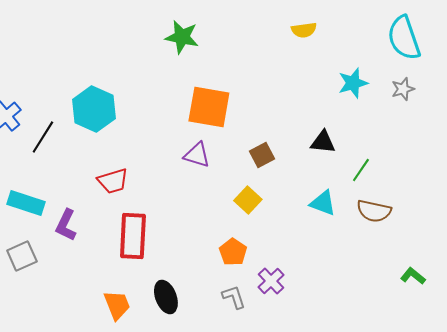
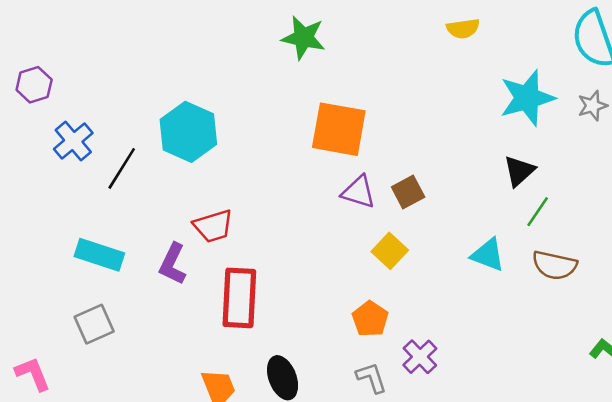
cyan star: (353, 83) -> (527, 98), size x1.4
black triangle: (323, 142) -> (519, 171), moved, turned -48
purple triangle: (197, 155) -> (358, 192), moved
purple L-shape: (66, 225) -> (173, 264), moved

